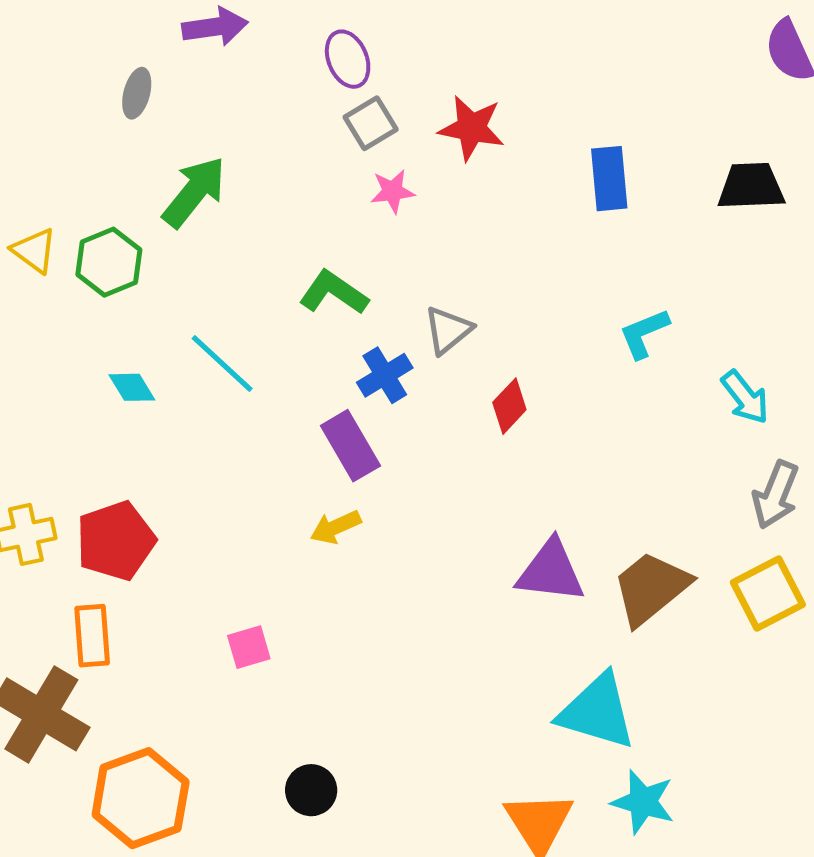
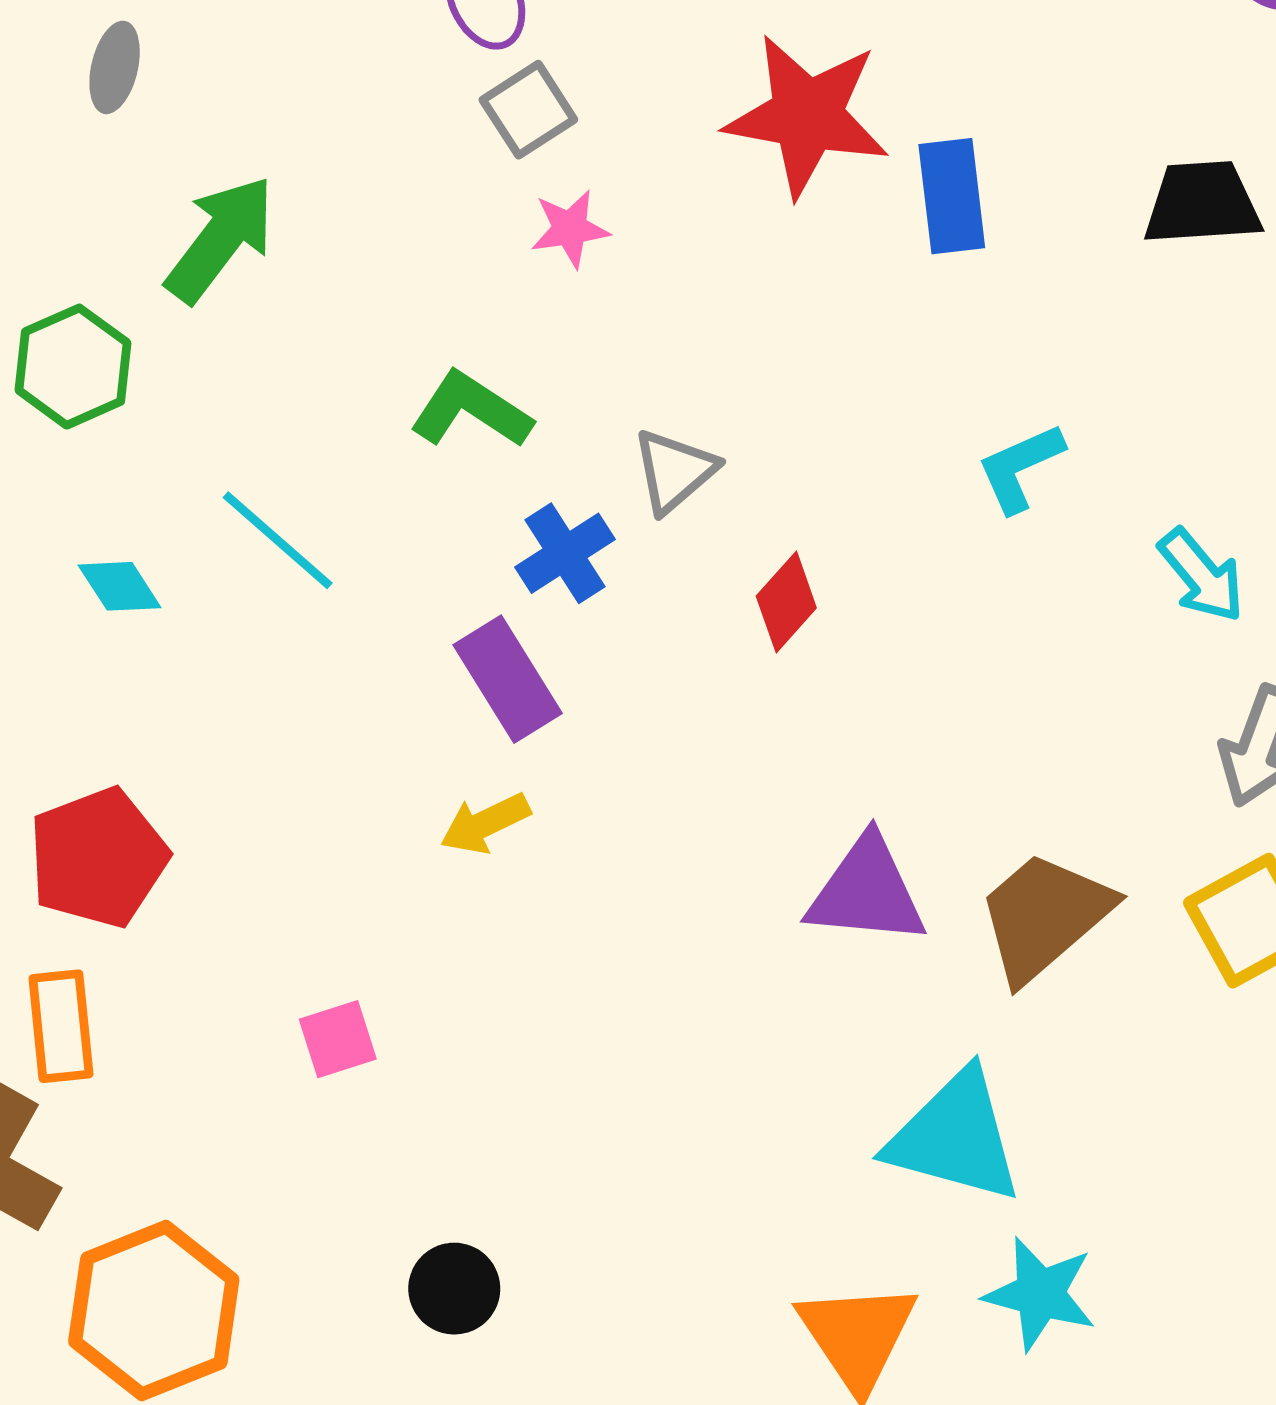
red star: (471, 128) -> (807, 115), moved, size x1.4

